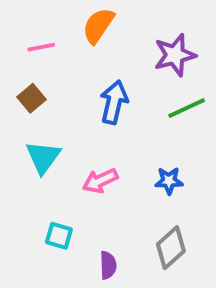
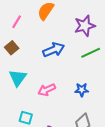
pink line: (41, 47) -> (17, 22), turned -48
blue arrow: (114, 102) -> (54, 50), turned 55

